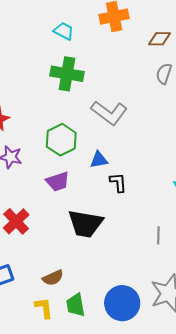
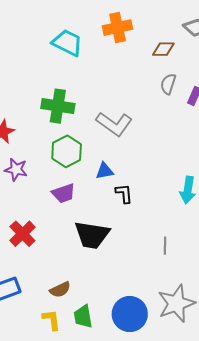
cyan trapezoid: (64, 31) -> (67, 43), size x1.5
green cross: (67, 74) -> (58, 106), moved

